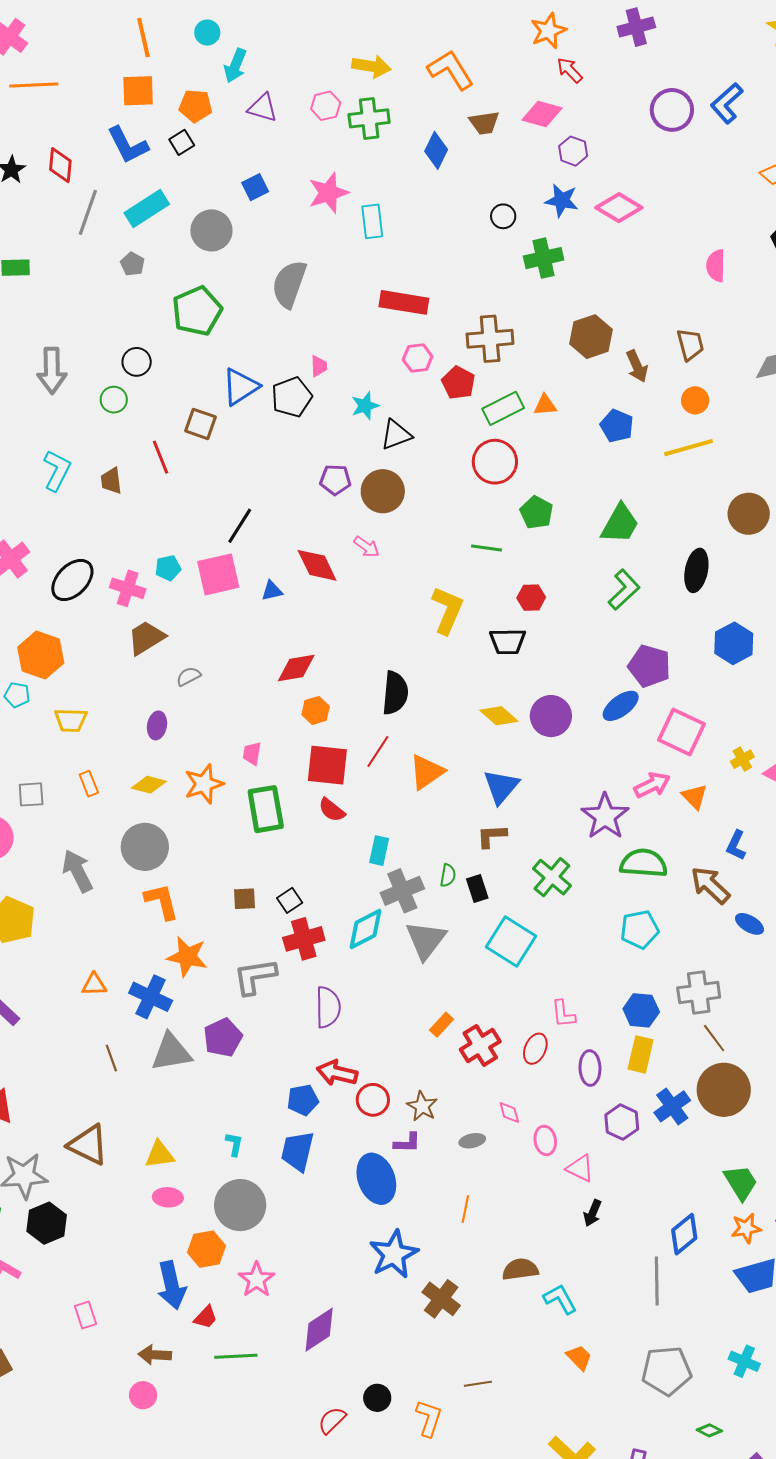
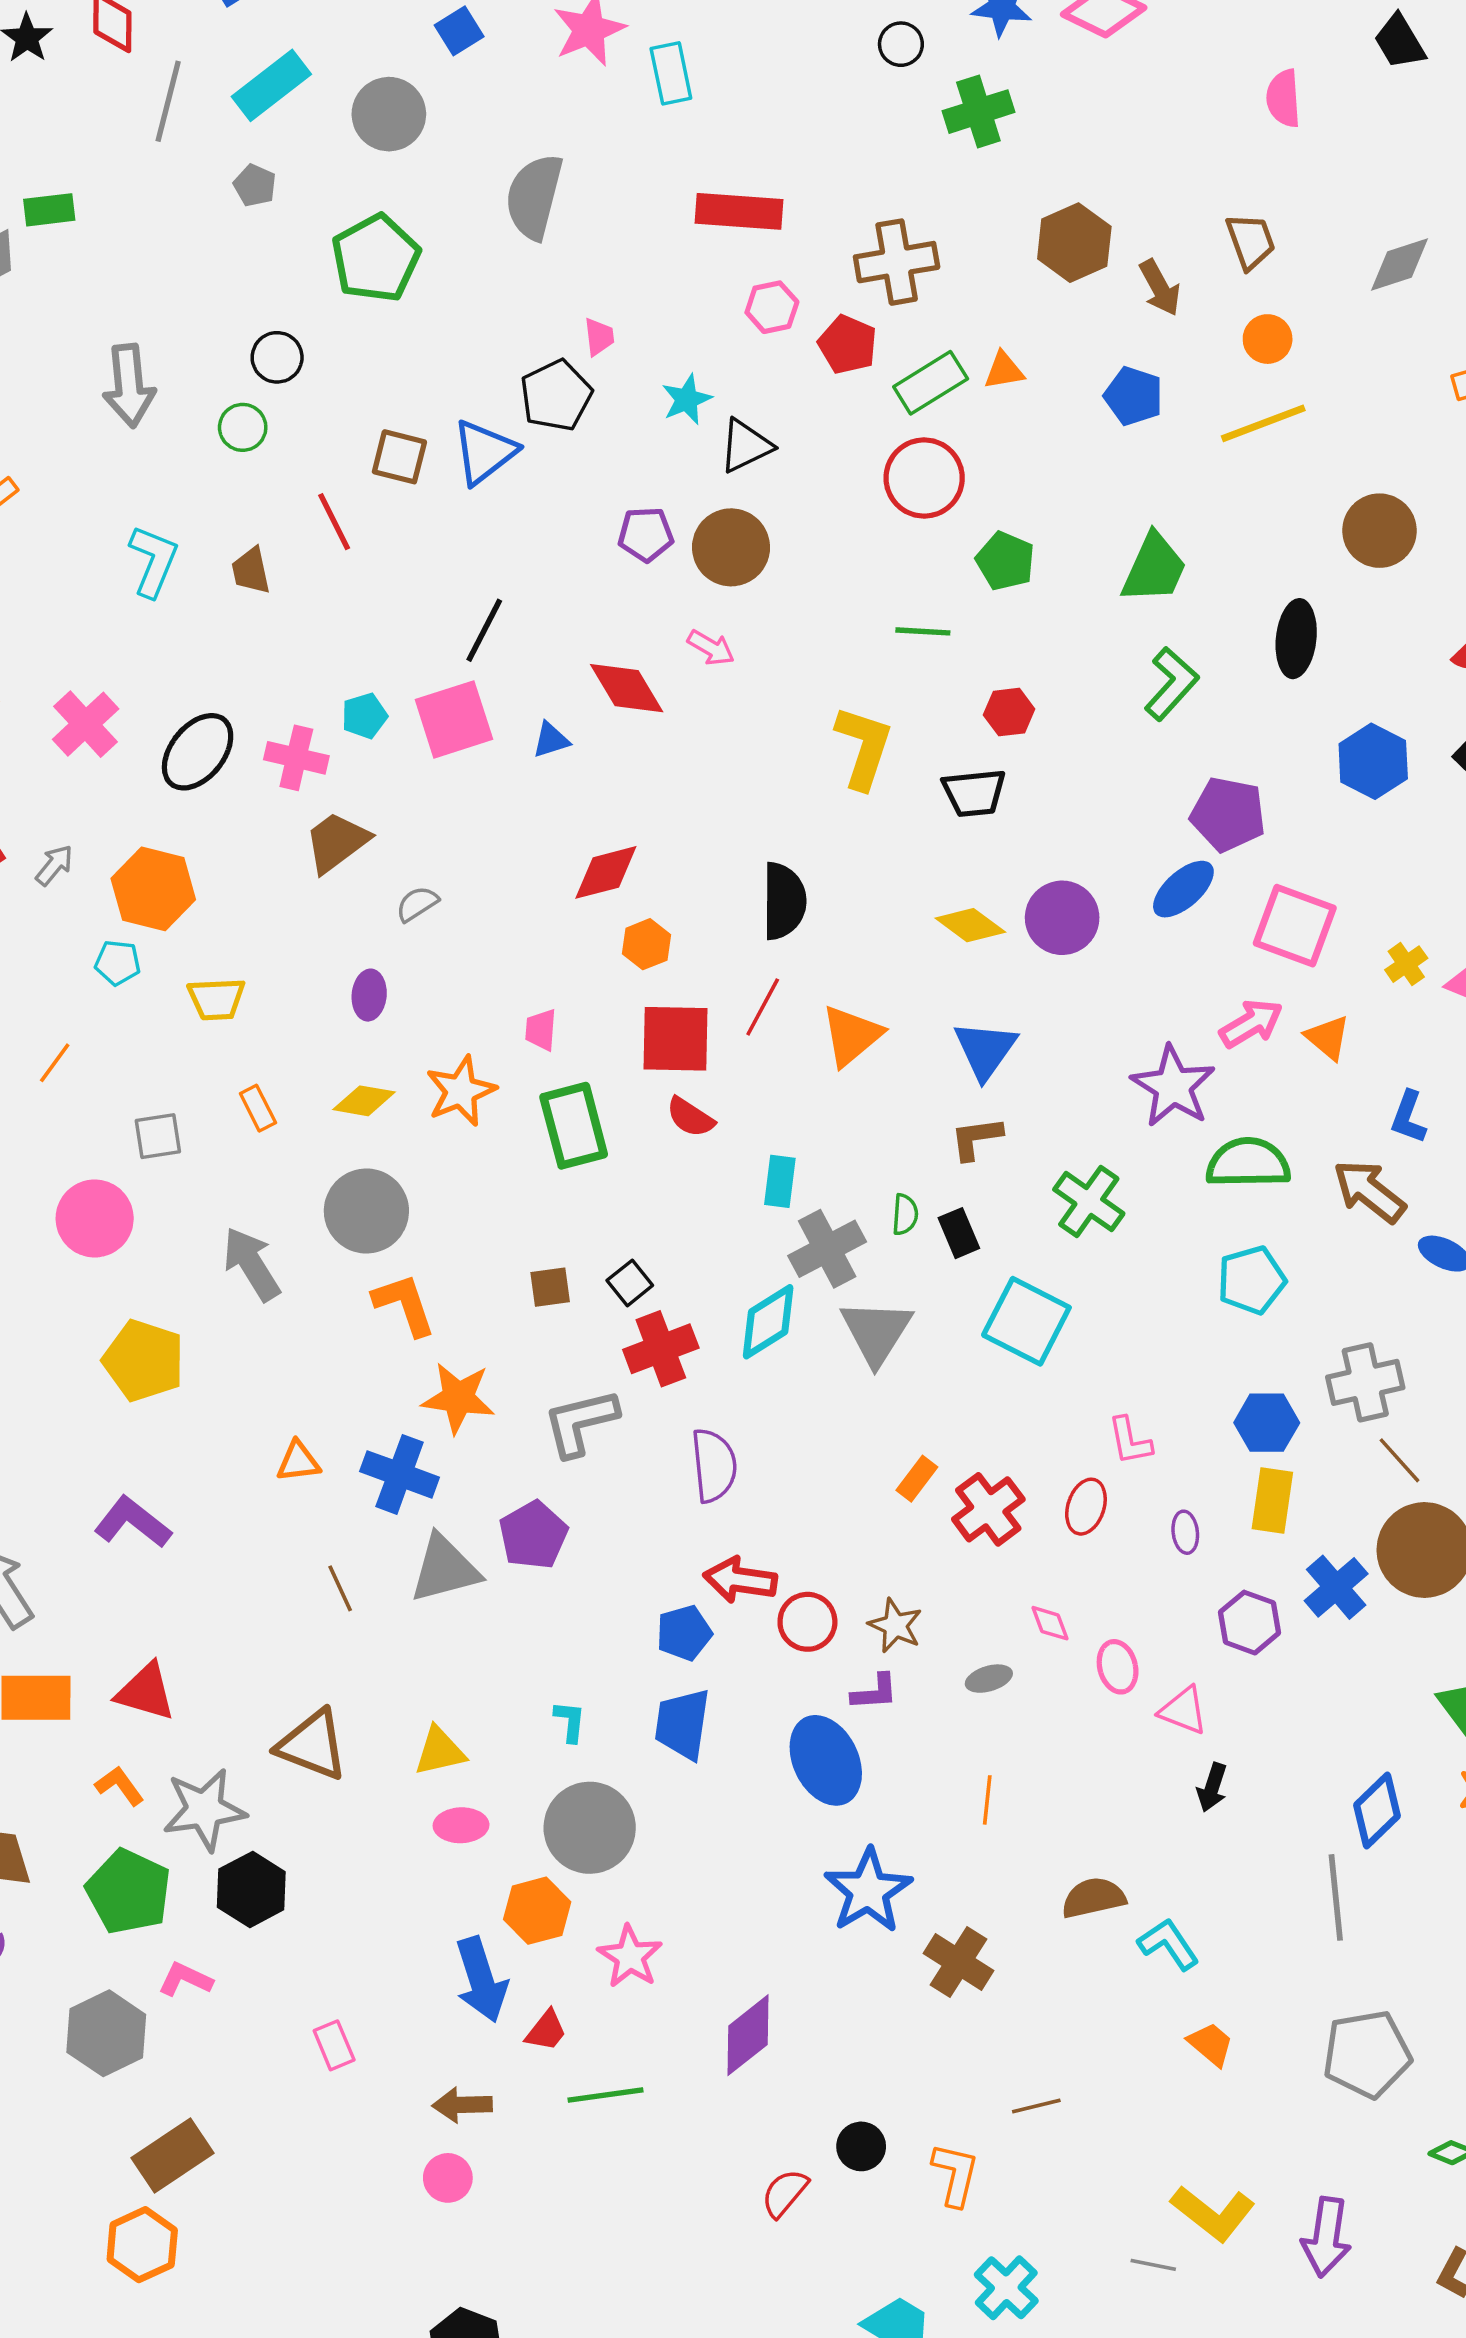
blue triangle: (240, 387) -> (484, 452), moved
purple ellipse: (590, 1068) -> (1185, 1532), size x0.7

